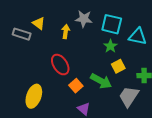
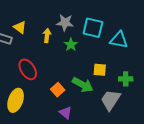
green star: (110, 46) -> (71, 45), moved
red ellipse: (60, 65) -> (28, 69), moved
yellow square: (118, 66) -> (100, 70), turned 32

